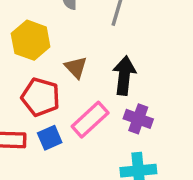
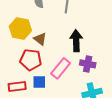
brown triangle: (76, 67) -> (40, 39), moved
blue square: (50, 138) -> (39, 82), turned 32

